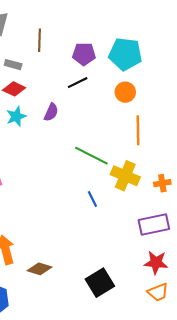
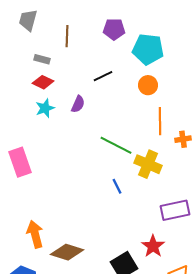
purple pentagon: (84, 54) -> (114, 29), moved
orange cross: (162, 183) -> (183, 139), moved
red star: (156, 263) -> (153, 246), moved, turned 30
brown diamond: (40, 269) -> (67, 252), size x1.4

